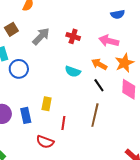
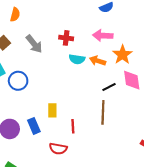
gray arrow: (41, 36) -> (34, 44), turned 108
cyan semicircle: (73, 71) -> (77, 59), moved
black line: (99, 85) -> (109, 87), moved, turned -72

